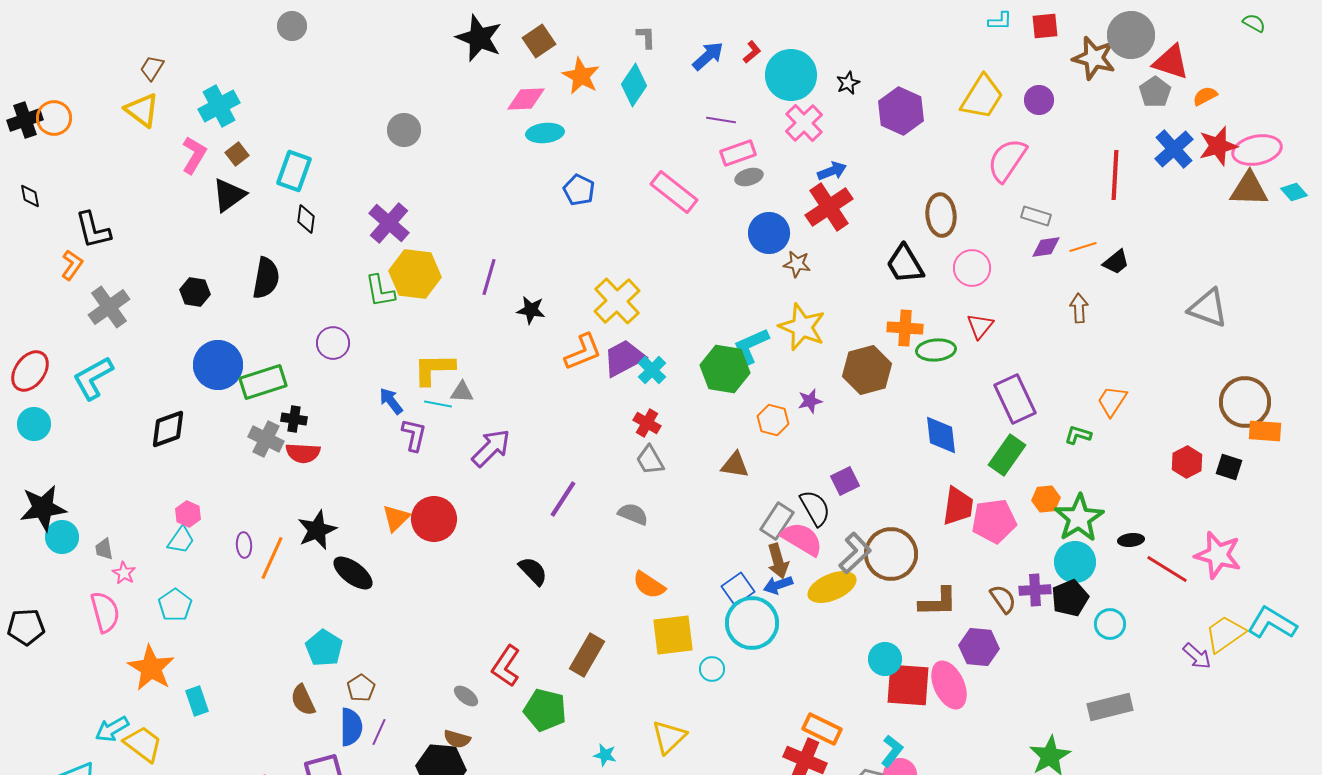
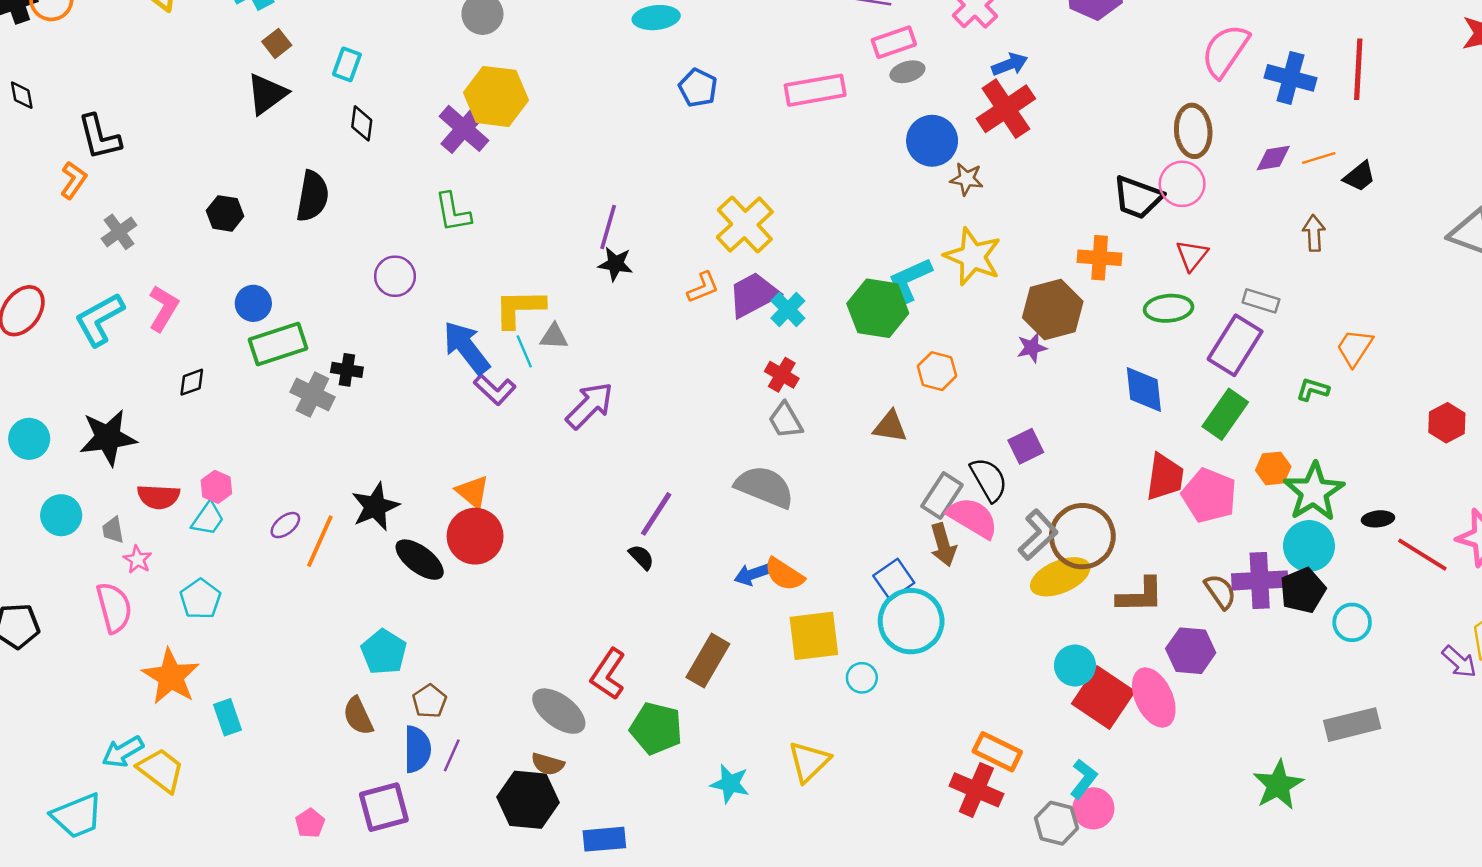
blue cross: (1174, 149) -> (1291, 78), moved, turned -33
pink L-shape: (194, 155) -> (163, 308), moved
cyan rectangle: (294, 171) -> (347, 64), size x0.7
pink rectangle: (674, 192) -> (815, 90), turned -48
brown ellipse: (941, 215) -> (1193, 131), moved
gray rectangle: (1036, 216) -> (1261, 301), moved
black trapezoid: (905, 264) -> (1138, 197), moved, turned -39
yellow hexagon: (415, 274) -> (496, 96), moved
purple line: (489, 277) -> (608, 227), moved
gray cross: (109, 307) -> (119, 232), size x0.7
black star: (531, 310) -> (615, 264), moved
green ellipse: (936, 350) -> (1169, 308), moved
orange L-shape: (583, 352) -> (703, 287), size x0.7
blue circle: (218, 365) -> (253, 303), size x0.6
green rectangle: (263, 382) -> (278, 344), moved
purple rectangle: (1015, 399) -> (1235, 345), turned 57
blue arrow: (391, 401) -> (466, 348), size x1.6
purple star: (810, 401) -> (1032, 348), moved
cyan line: (438, 404) -> (524, 351), turned 56
cyan circle: (34, 424) -> (29, 439), moved
black diamond: (168, 429) -> (192, 382), size x0.6
purple L-shape: (414, 435) -> (495, 390), turned 120
red semicircle: (303, 453) -> (158, 497), moved
purple line: (563, 499) -> (656, 514), moved
black star: (43, 508) -> (108, 438), moved
gray semicircle: (633, 514) -> (765, 487), size x1.6
orange triangle: (396, 518) -> (473, 492), turned -36
red circle: (434, 519) -> (475, 536), moved
pink pentagon: (994, 521) -> (1209, 495), turned 30
purple ellipse: (244, 545) -> (285, 525), turned 55
black semicircle: (533, 571) -> (641, 557), size x0.7
blue arrow: (778, 585) -> (752, 574), moved
yellow ellipse: (832, 587) -> (1060, 577), moved
purple cross: (1035, 590) -> (1260, 580), size x1.4
red square: (908, 685) -> (1103, 698), turned 30
gray ellipse: (466, 696) -> (559, 711), size x1.8
cyan star: (605, 755) -> (730, 784), size x1.4

